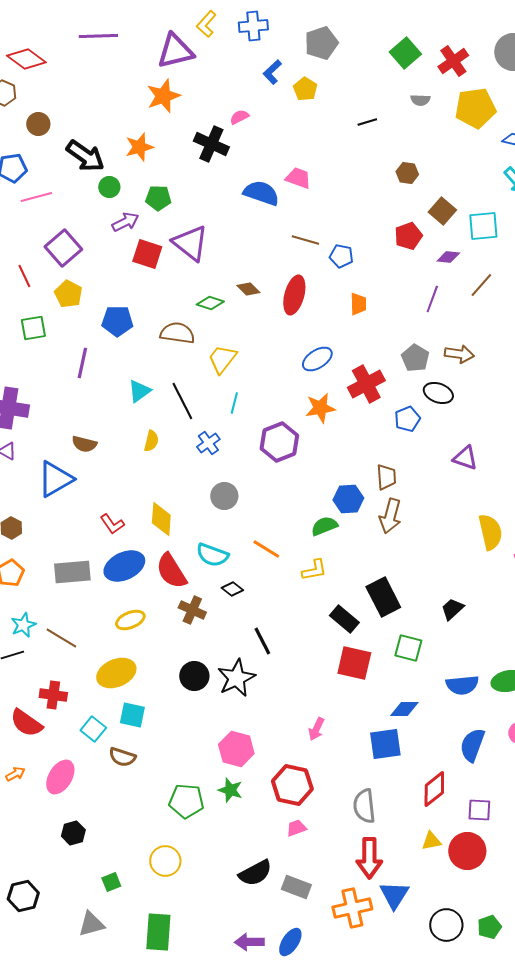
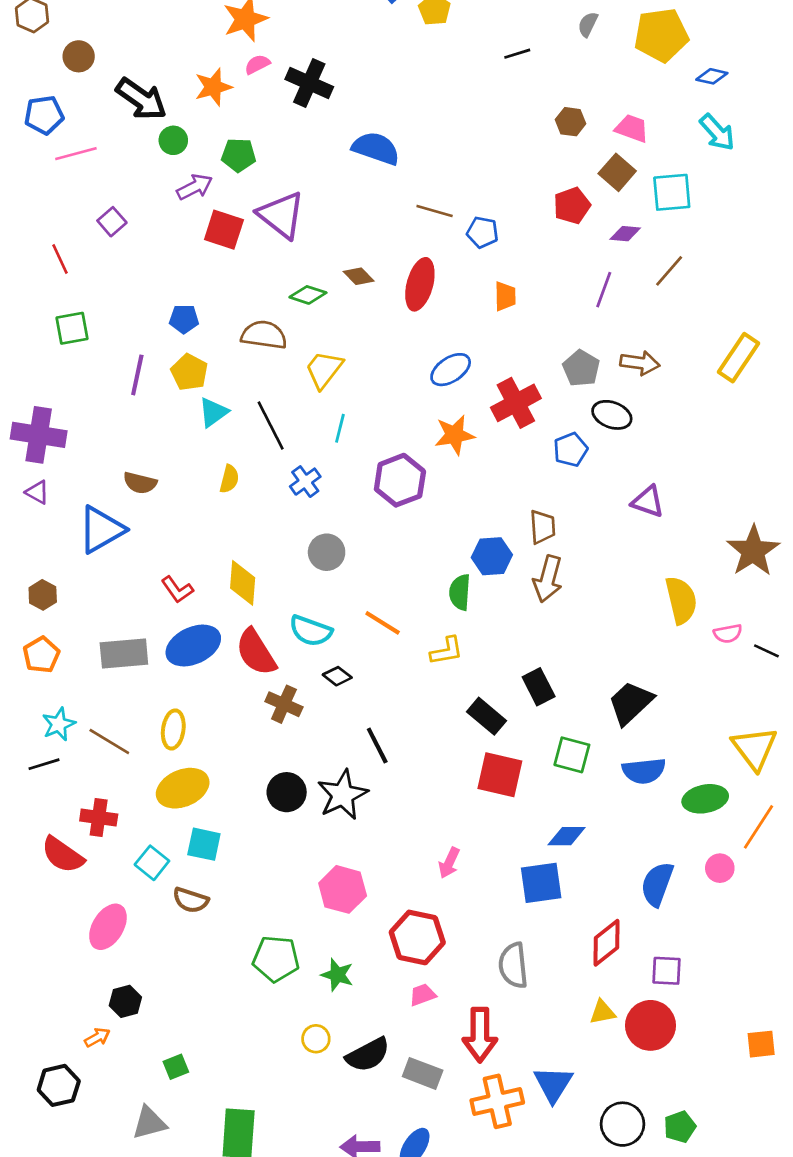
gray semicircle: (420, 100) -> (588, 24), turned 114
pink semicircle: (239, 117) -> (257, 64), moved
pink trapezoid: (298, 178) -> (632, 128), moved
purple square: (63, 248) -> (112, 222), size x0.6
yellow pentagon: (68, 294) -> (189, 372), moved
blue pentagon: (117, 321) -> (184, 319), size x0.7
green semicircle: (324, 526) -> (460, 592), turned -64
black rectangle: (383, 597) -> (539, 687), size x0.7
black trapezoid: (452, 609) -> (631, 703), size x1.5
yellow ellipse: (130, 620) -> (173, 730), moved, turned -60
blue semicircle: (462, 685) -> (644, 771), moved
orange arrow: (15, 774) -> (97, 1037), moved
green star: (230, 790) -> (337, 975), moved
red arrow: (369, 858) -> (480, 1035), moved
yellow circle: (165, 861) -> (316, 1039), moved, size x0.7

